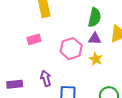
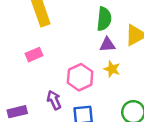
pink hexagon: (71, 49) -> (80, 77), moved

